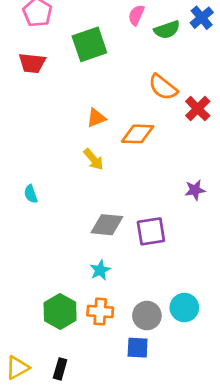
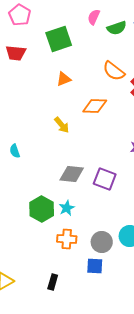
orange triangle: (96, 118) -> (64, 79), moved
purple square: (151, 231) -> (105, 179), turned 30
green hexagon: (60, 312) -> (42, 209), moved
black rectangle: (60, 369) -> (53, 282), moved

